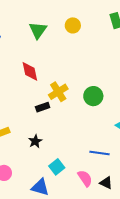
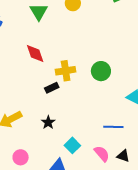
yellow cross: (58, 92) -> (66, 71), turned 30

